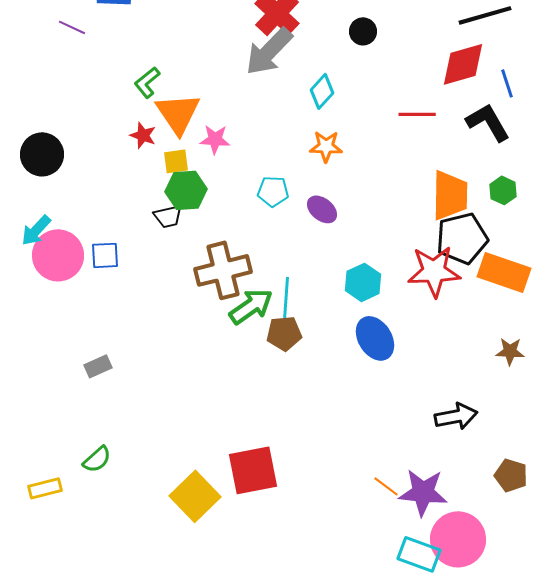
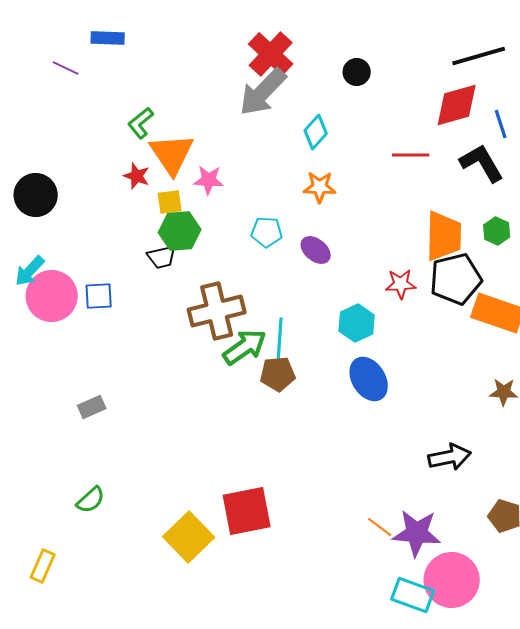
red star: (434, 271) -> (401, 284), moved, size x0.6
yellow rectangle: (45, 488) -> (43, 566), moved, turned -52

